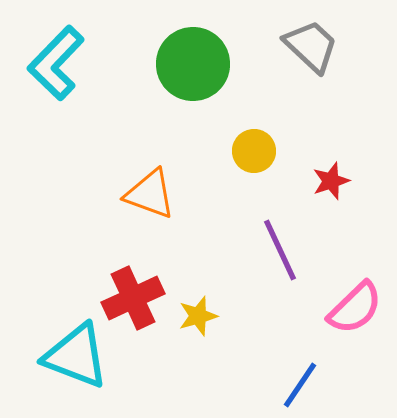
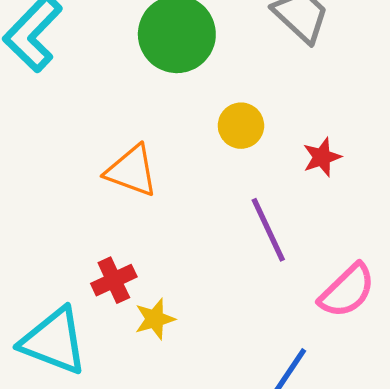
red cross: (133, 298) -> (114, 280), size x0.7
yellow star: (198, 316) -> (155, 319), moved

